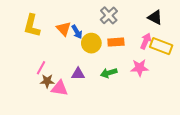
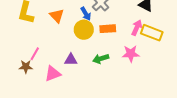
blue arrow: (77, 32) -> (86, 14), moved
brown star: (47, 81) -> (26, 67), moved
pink triangle: (60, 88) -> (53, 74), turned -30

